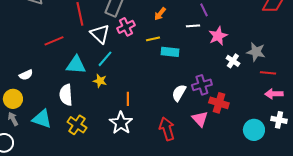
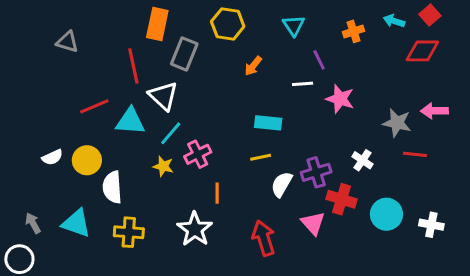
pink cross: (126, 27) -> (198, 154), moved
pink star: (218, 36) -> (340, 99), turned -30
yellow line: (153, 39) -> (261, 157), moved
white cross: (233, 61) -> (362, 160), moved
cyan triangle: (76, 65) -> (130, 121), moved
pink arrow: (274, 94) -> (434, 111), moved
yellow circle: (13, 99) -> (87, 160), moved
orange line: (128, 99) -> (217, 193), moved
yellow cross: (77, 125) -> (129, 232), turned -30
cyan circle: (254, 130) -> (386, 214), moved

